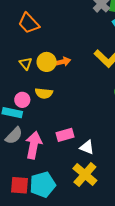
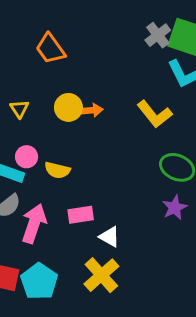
yellow triangle: (26, 63) -> (19, 109), moved
yellow semicircle: (44, 93) -> (57, 170), moved
cyan pentagon: (43, 185) -> (39, 281), turned -30

